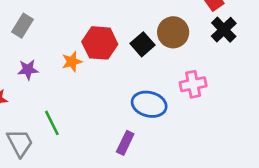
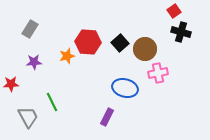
black cross: (224, 30) -> (181, 32), turned -30
brown circle: (173, 32) -> (145, 49), moved

